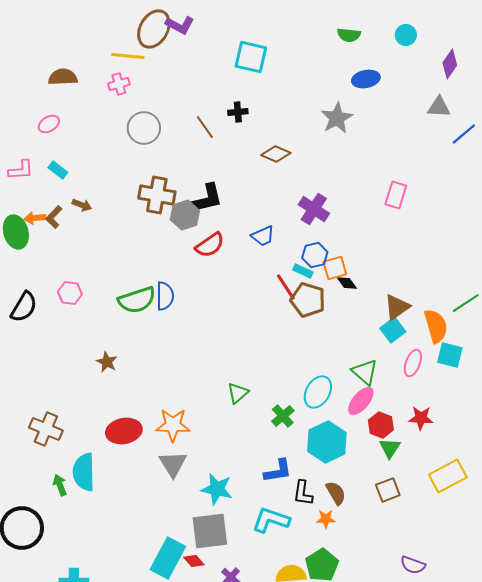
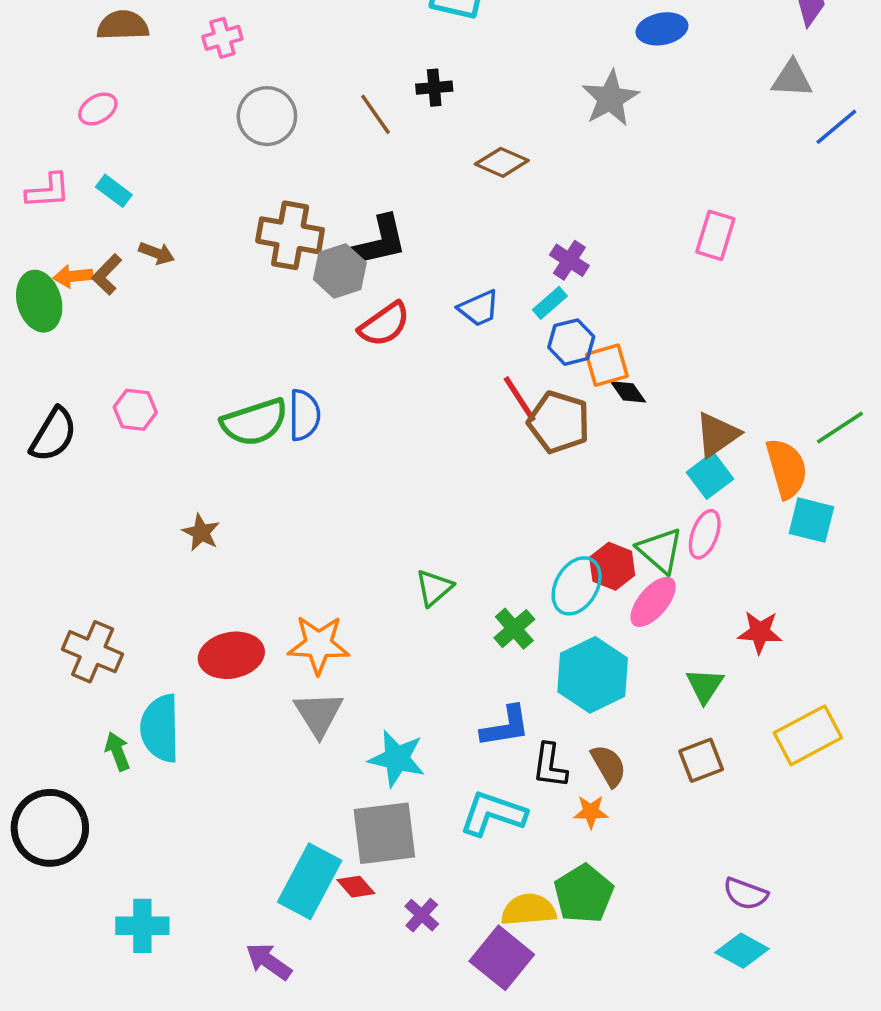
purple cross: (314, 209) -> (569, 260), size x0.7
cyan rectangle: (303, 271) -> (550, 303), moved, turned -66
pink ellipse: (413, 363) -> (705, 534), moved
red hexagon: (381, 425) -> (612, 566), moved

